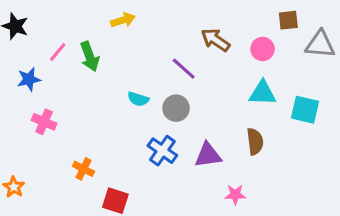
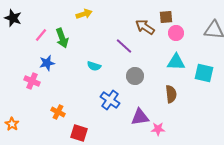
brown square: (288, 20) -> (166, 17), moved
blue star: (29, 79) -> (47, 63), moved
gray circle: (176, 108) -> (135, 76), moved
purple triangle: (208, 155) -> (140, 117), moved

